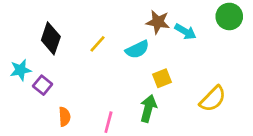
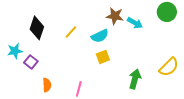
yellow square: (162, 78) -> (103, 57), moved
yellow semicircle: (213, 99) -> (169, 67), moved
green arrow: (148, 108) -> (135, 79), moved

